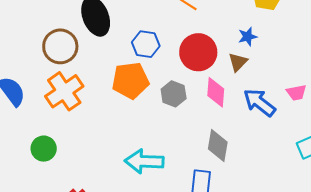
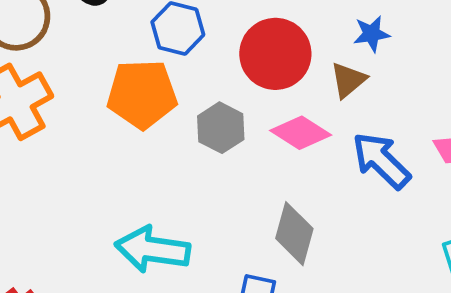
pink diamond: (216, 92) -> (301, 133), turned -68

